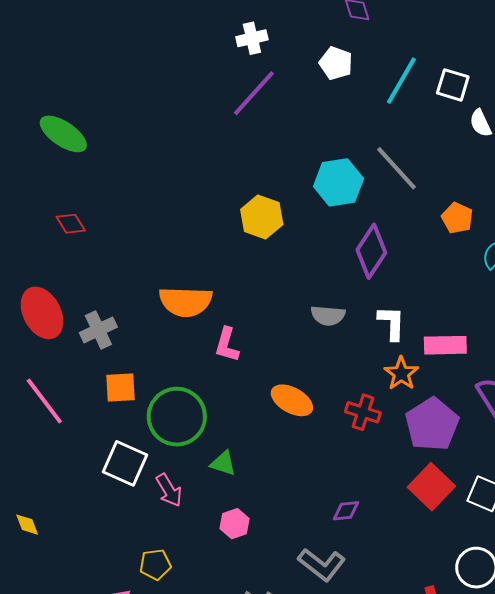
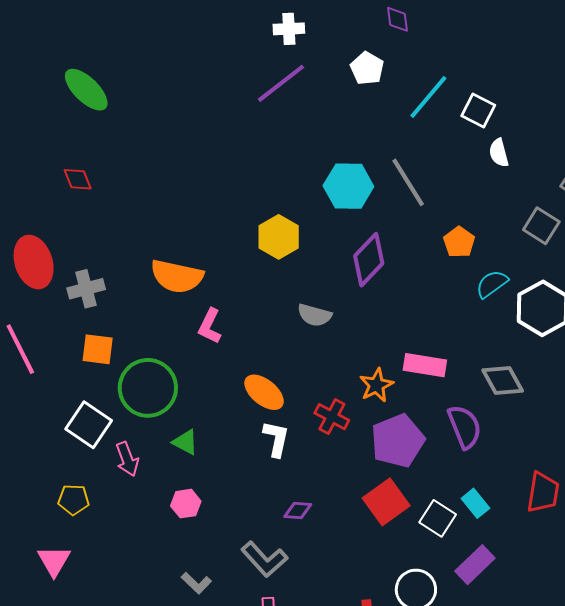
yellow hexagon: (262, 217) -> (279, 237), moved
white L-shape: (392, 323) -> (276, 439), moved
yellow pentagon: (155, 564) -> (74, 500), moved

